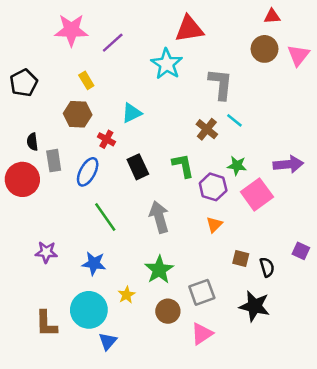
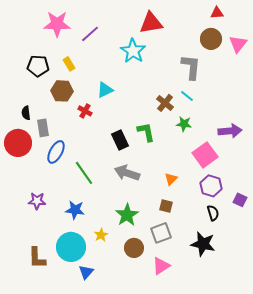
black pentagon: (24, 83) -> (38, 66), moved, turned 30
gray L-shape: (221, 84) -> (191, 67), moved
green star: (237, 166) -> (184, 124), moved
black rectangle: (138, 167) -> (120, 140), moved
blue ellipse: (88, 172) -> (56, 152), moved
purple hexagon: (213, 187) -> (211, 186), moved
gray arrow: (159, 217) -> (127, 173), turned -55
brown square: (241, 258) -> (166, 206), moved

